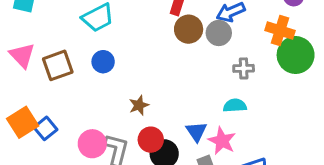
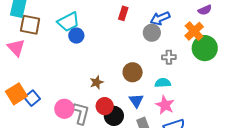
brown circle: (189, 29) -> (133, 72), moved
orange cross: (280, 31) -> (194, 31), turned 30
blue circle: (103, 62) -> (76, 36), moved
brown square: (58, 65) -> (30, 25), moved, turned 30
pink star: (222, 141) -> (165, 105), moved

